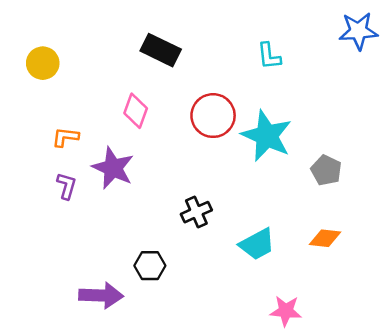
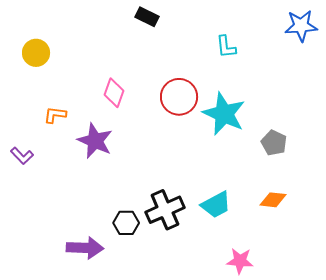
black rectangle: (161, 50) -> (147, 17), moved, size x0.7
purple L-shape: (67, 186) -> (22, 156), moved, turned 120
black cross: (196, 212) -> (165, 210), moved, size x1.5

